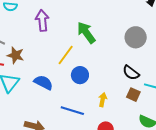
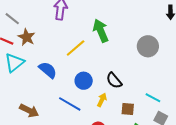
black semicircle: (131, 73) -> (114, 80), moved
blue circle: (80, 75) -> (84, 81), moved
brown square: (133, 95) -> (128, 109), moved, turned -32

